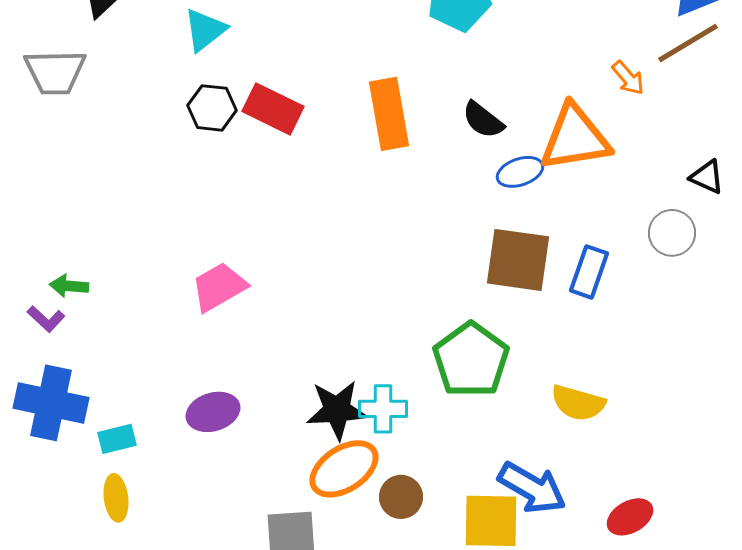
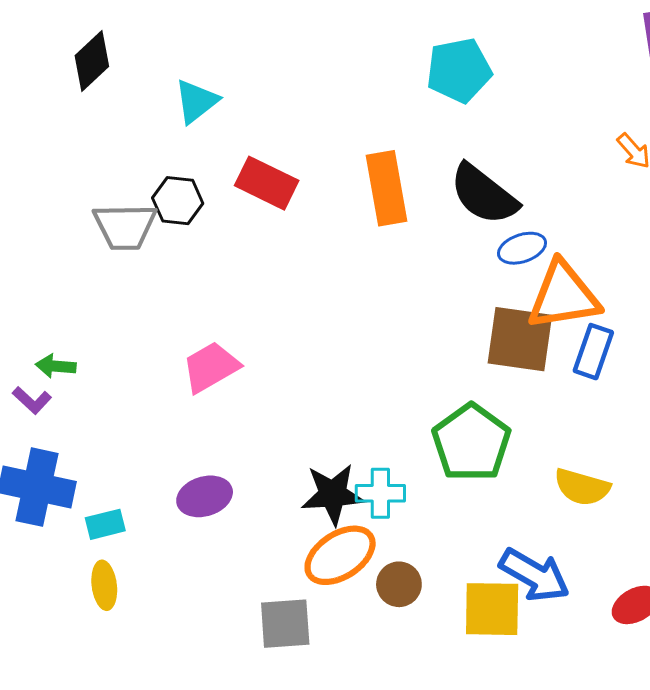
gray trapezoid: (55, 72) -> (125, 226), moved
black hexagon: (212, 108) -> (178, 201), moved
black semicircle: (483, 120) -> (484, 194), size x1.6
orange triangle: (575, 138) -> (563, 296), moved

